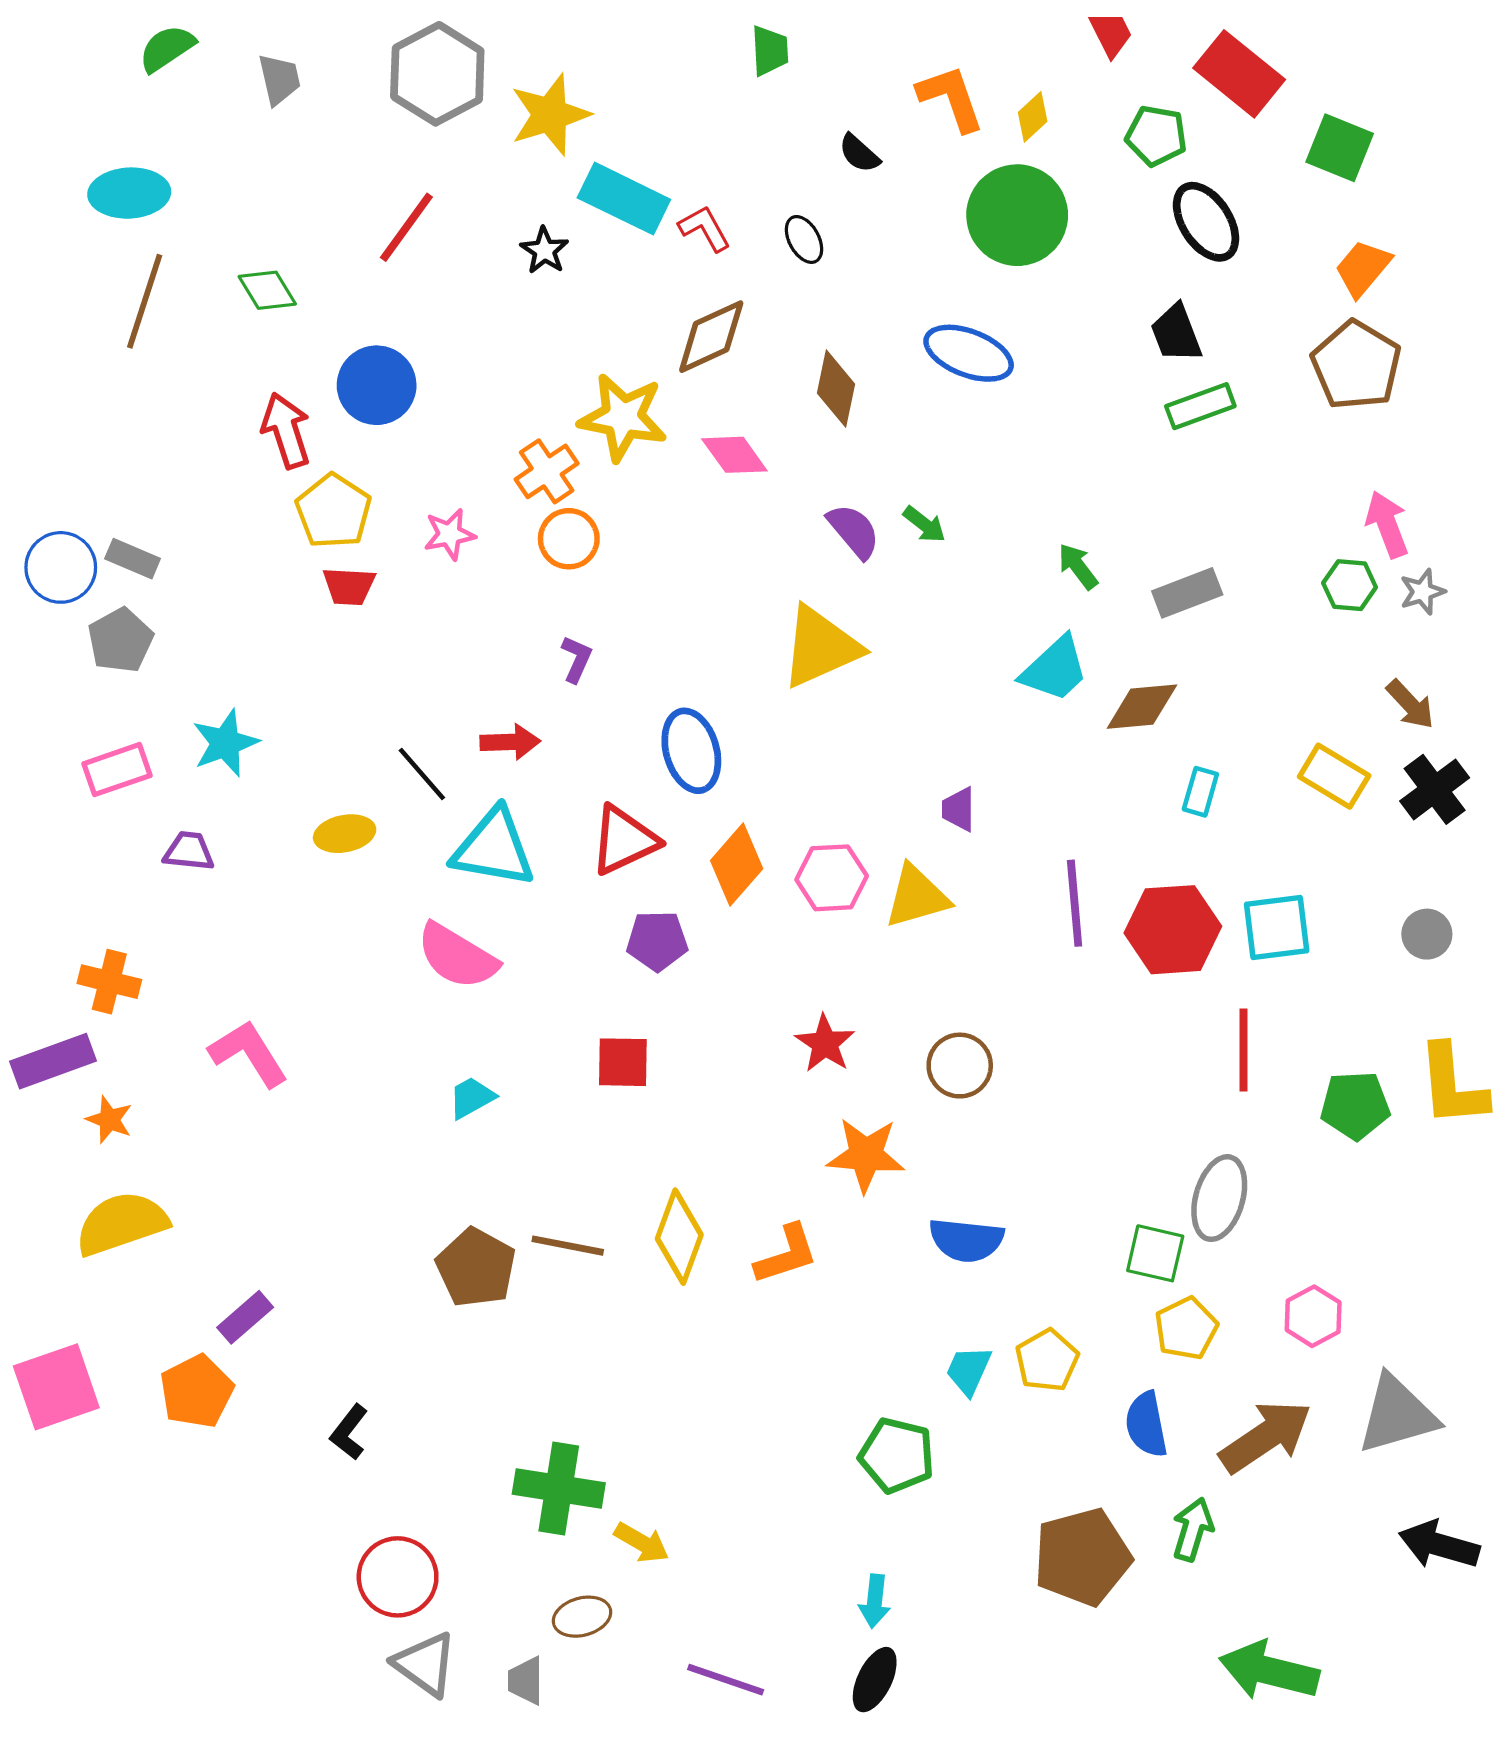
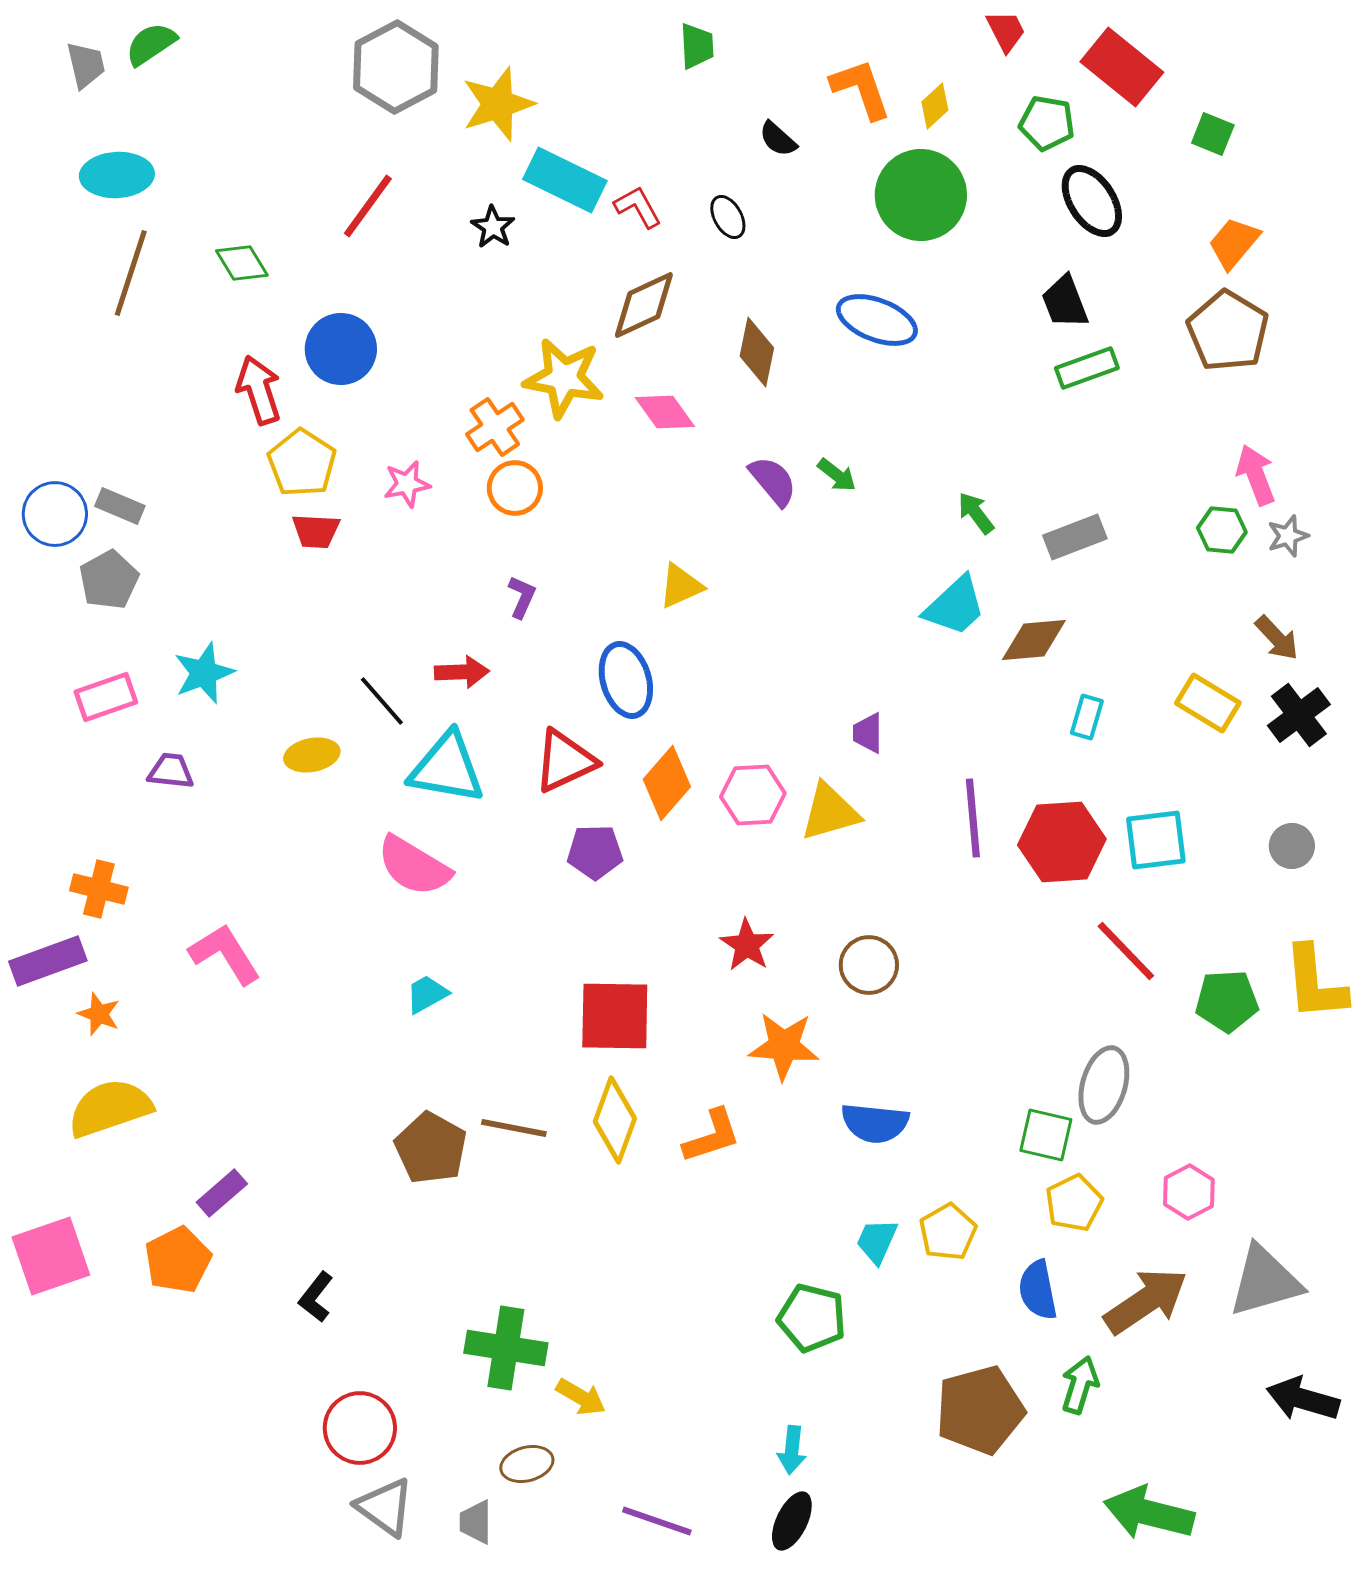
gray trapezoid: (279, 79) -> (86, 65), moved
green square: (1340, 148) -> (1213, 134), size x0.7
yellow triangle: (821, 647) -> (681, 586), moved, size x0.6
red line: (1244, 1050) -> (1126, 951), turned -44
red square: (623, 1062) -> (615, 1016), moved, size x1.5

